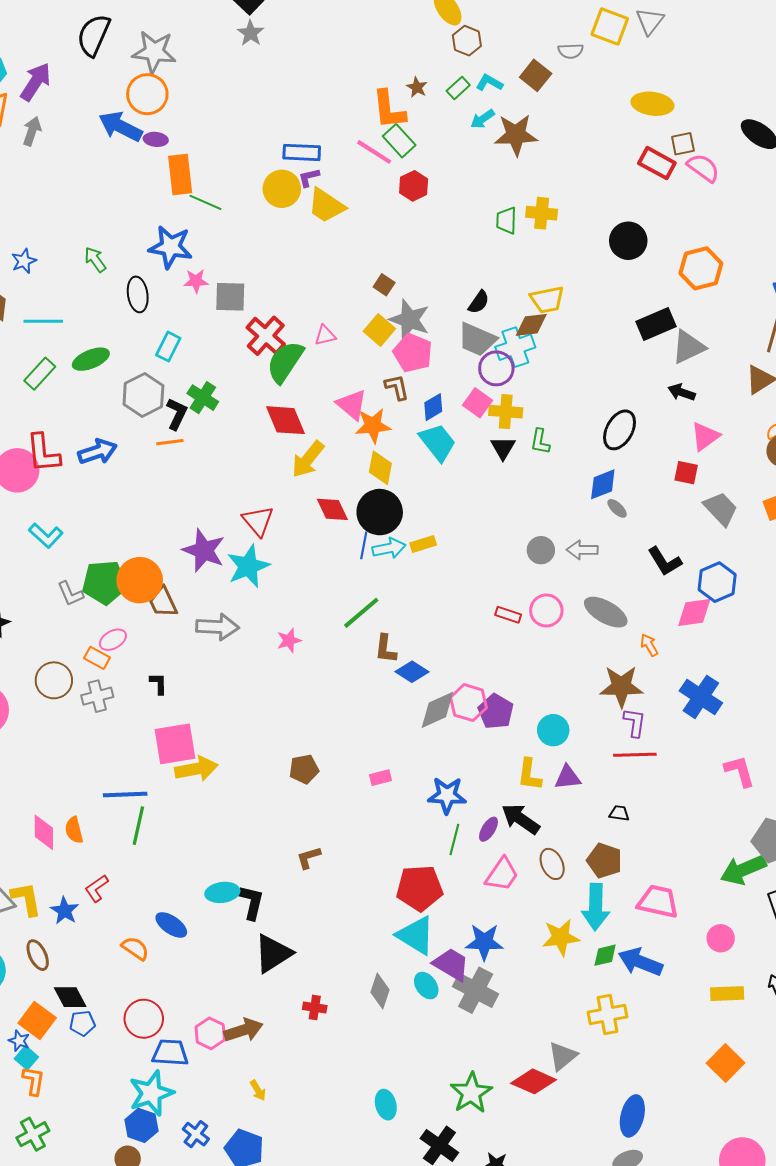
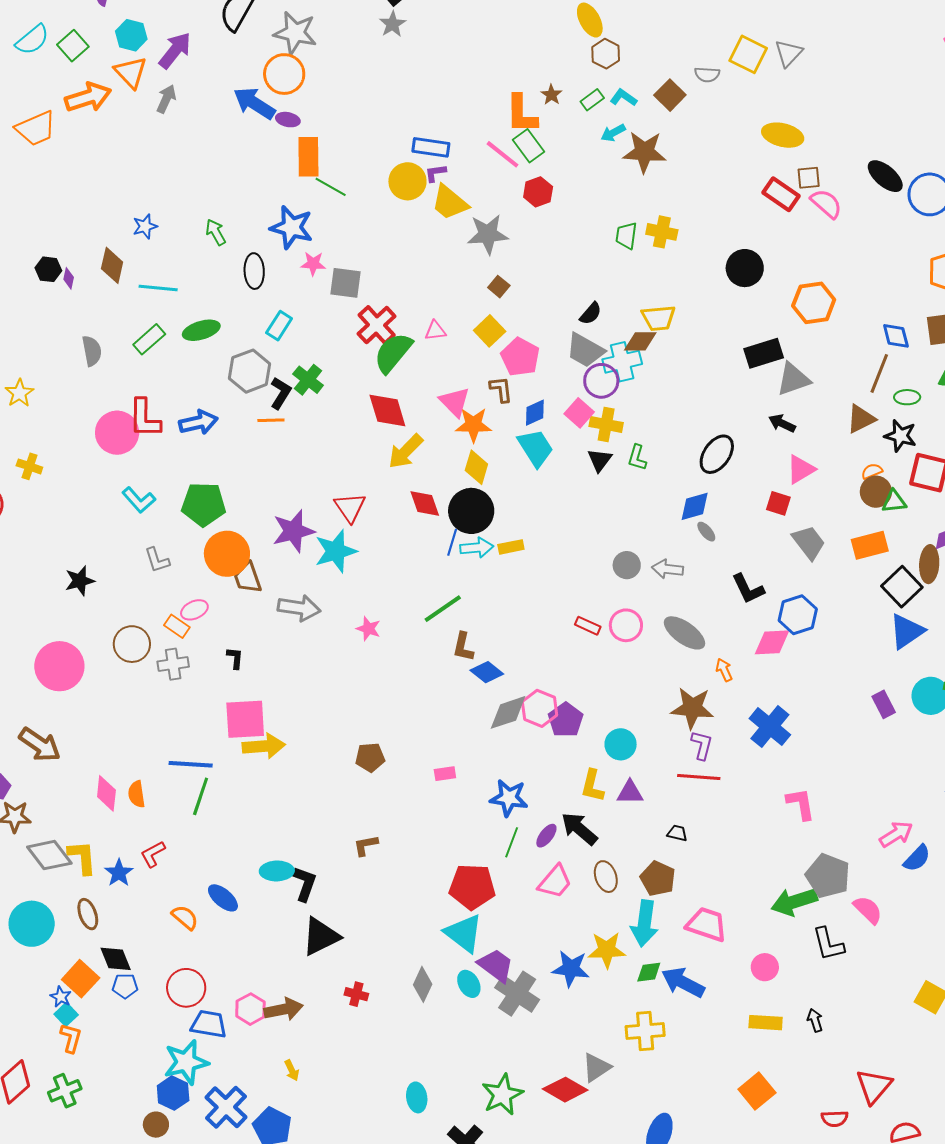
gray star: (409, 320) -> (488, 234), moved, turned -30
purple star: (204, 551) -> (293, 531), turned 30
green pentagon: (104, 582) -> (204, 504), moved
pink star: (289, 640) -> (368, 629), turned 30
blue star: (484, 942) -> (571, 969), moved
blue cross: (196, 1134) -> (226, 1107), size x1.6

